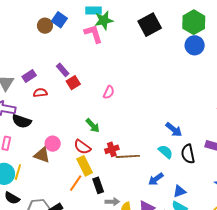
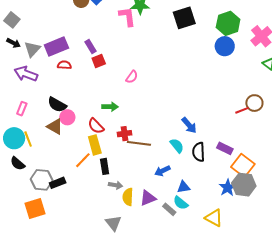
purple rectangle: (29, 76) -> (56, 47), size x1.6
black semicircle: (22, 121) -> (57, 105), moved
green arrow: (93, 125) -> (110, 107), turned -56
yellow line: (18, 172) -> (28, 139), turned -49

